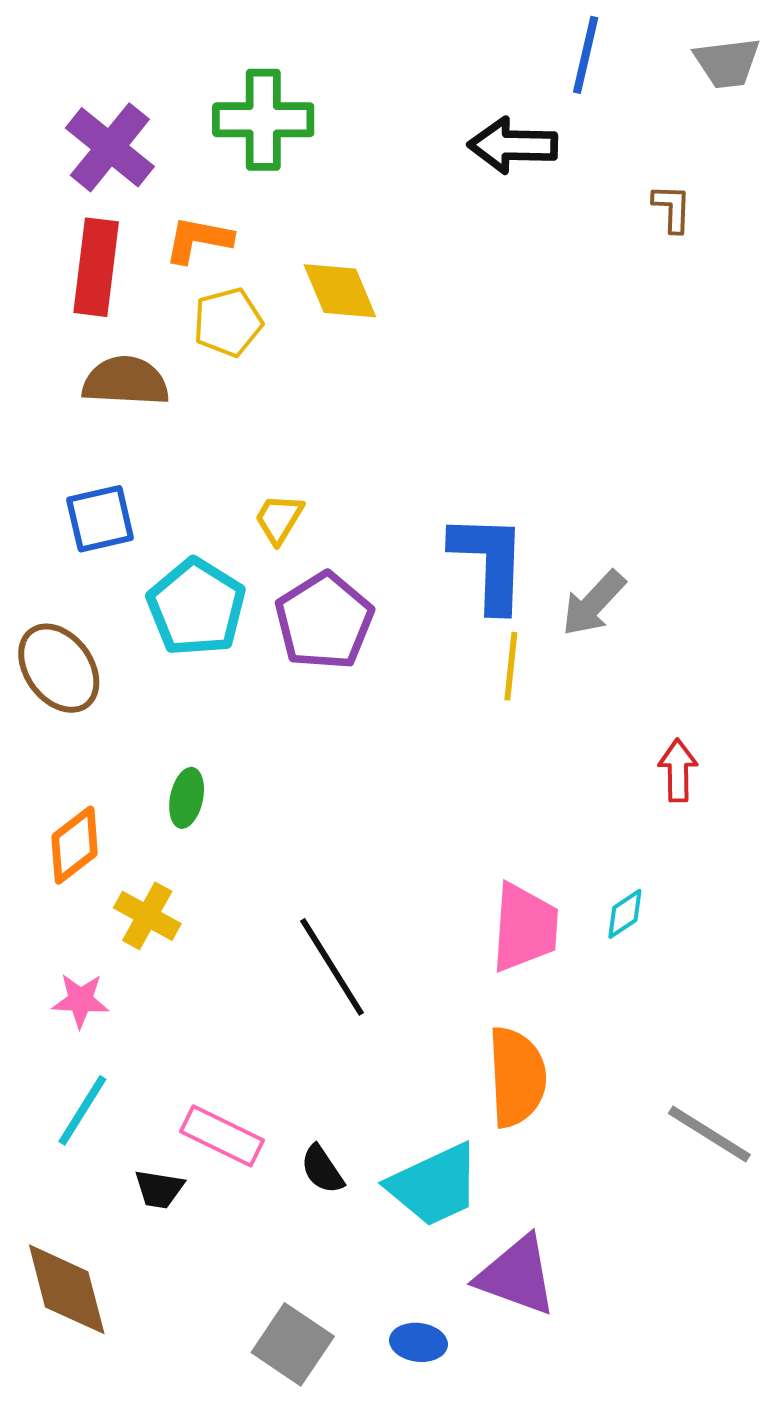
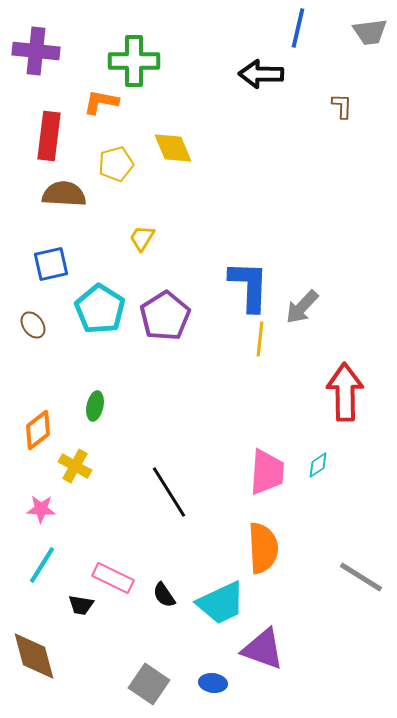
purple cross: (110, 147) -> (36, 51), moved, turned -33
orange L-shape: (198, 240) -> (101, 102), moved
yellow trapezoid: (279, 519) -> (142, 238), moved
brown ellipse: (59, 668) -> (33, 325), moved, size x0.6
red arrow: (678, 770) -> (345, 392), size x1.8

